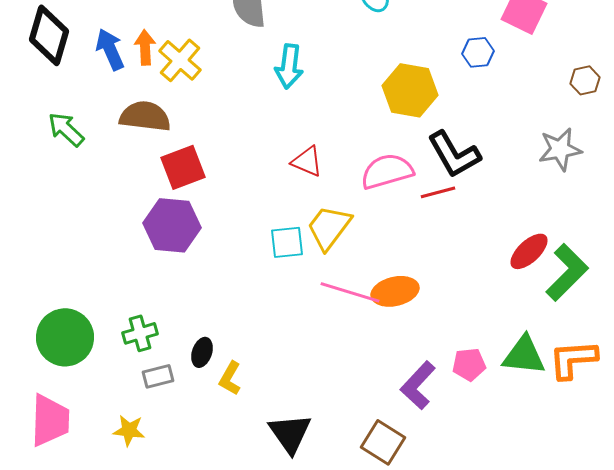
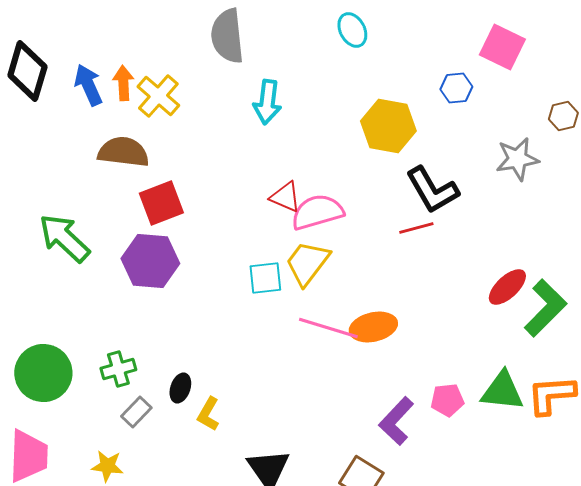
green arrow: (66, 129) -> (64, 238), moved, size x1.4
gray star: (560, 149) -> (517, 159), moved
pink semicircle: (387, 171) -> (317, 212), moved
gray rectangle: (158, 376) -> (136, 412), turned -32

